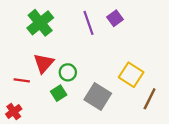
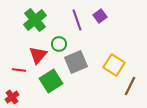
green circle: (68, 72) -> (59, 44), moved
green square: (59, 93) -> (51, 81), size x1.6
gray square: (98, 97) -> (76, 62), moved, turned 35

